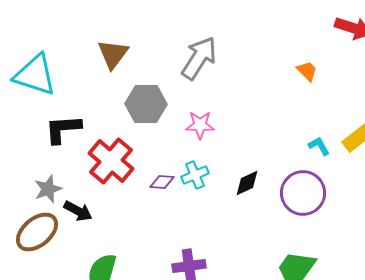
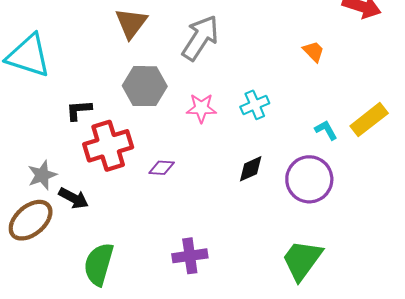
brown triangle: (113, 54) -> (131, 23), moved
black L-shape: (63, 129) -> (79, 110), moved, size x0.7
red cross: (111, 161) -> (108, 146), turned 33
cyan cross: (195, 175) -> (255, 105), moved

